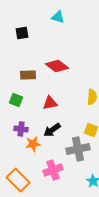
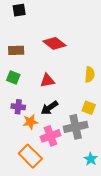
brown rectangle: (28, 75) -> (16, 50), moved
pink cross: (53, 170) -> (50, 136), moved
orange rectangle: (18, 180) -> (30, 156), moved

